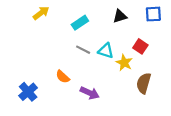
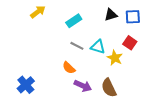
blue square: (153, 14) -> (133, 17), moved
orange semicircle: (63, 77) -> (69, 68), moved
brown semicircle: (144, 83) -> (109, 88), moved, turned -42

